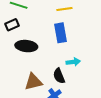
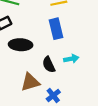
black semicircle: (59, 76) -> (49, 65), moved

